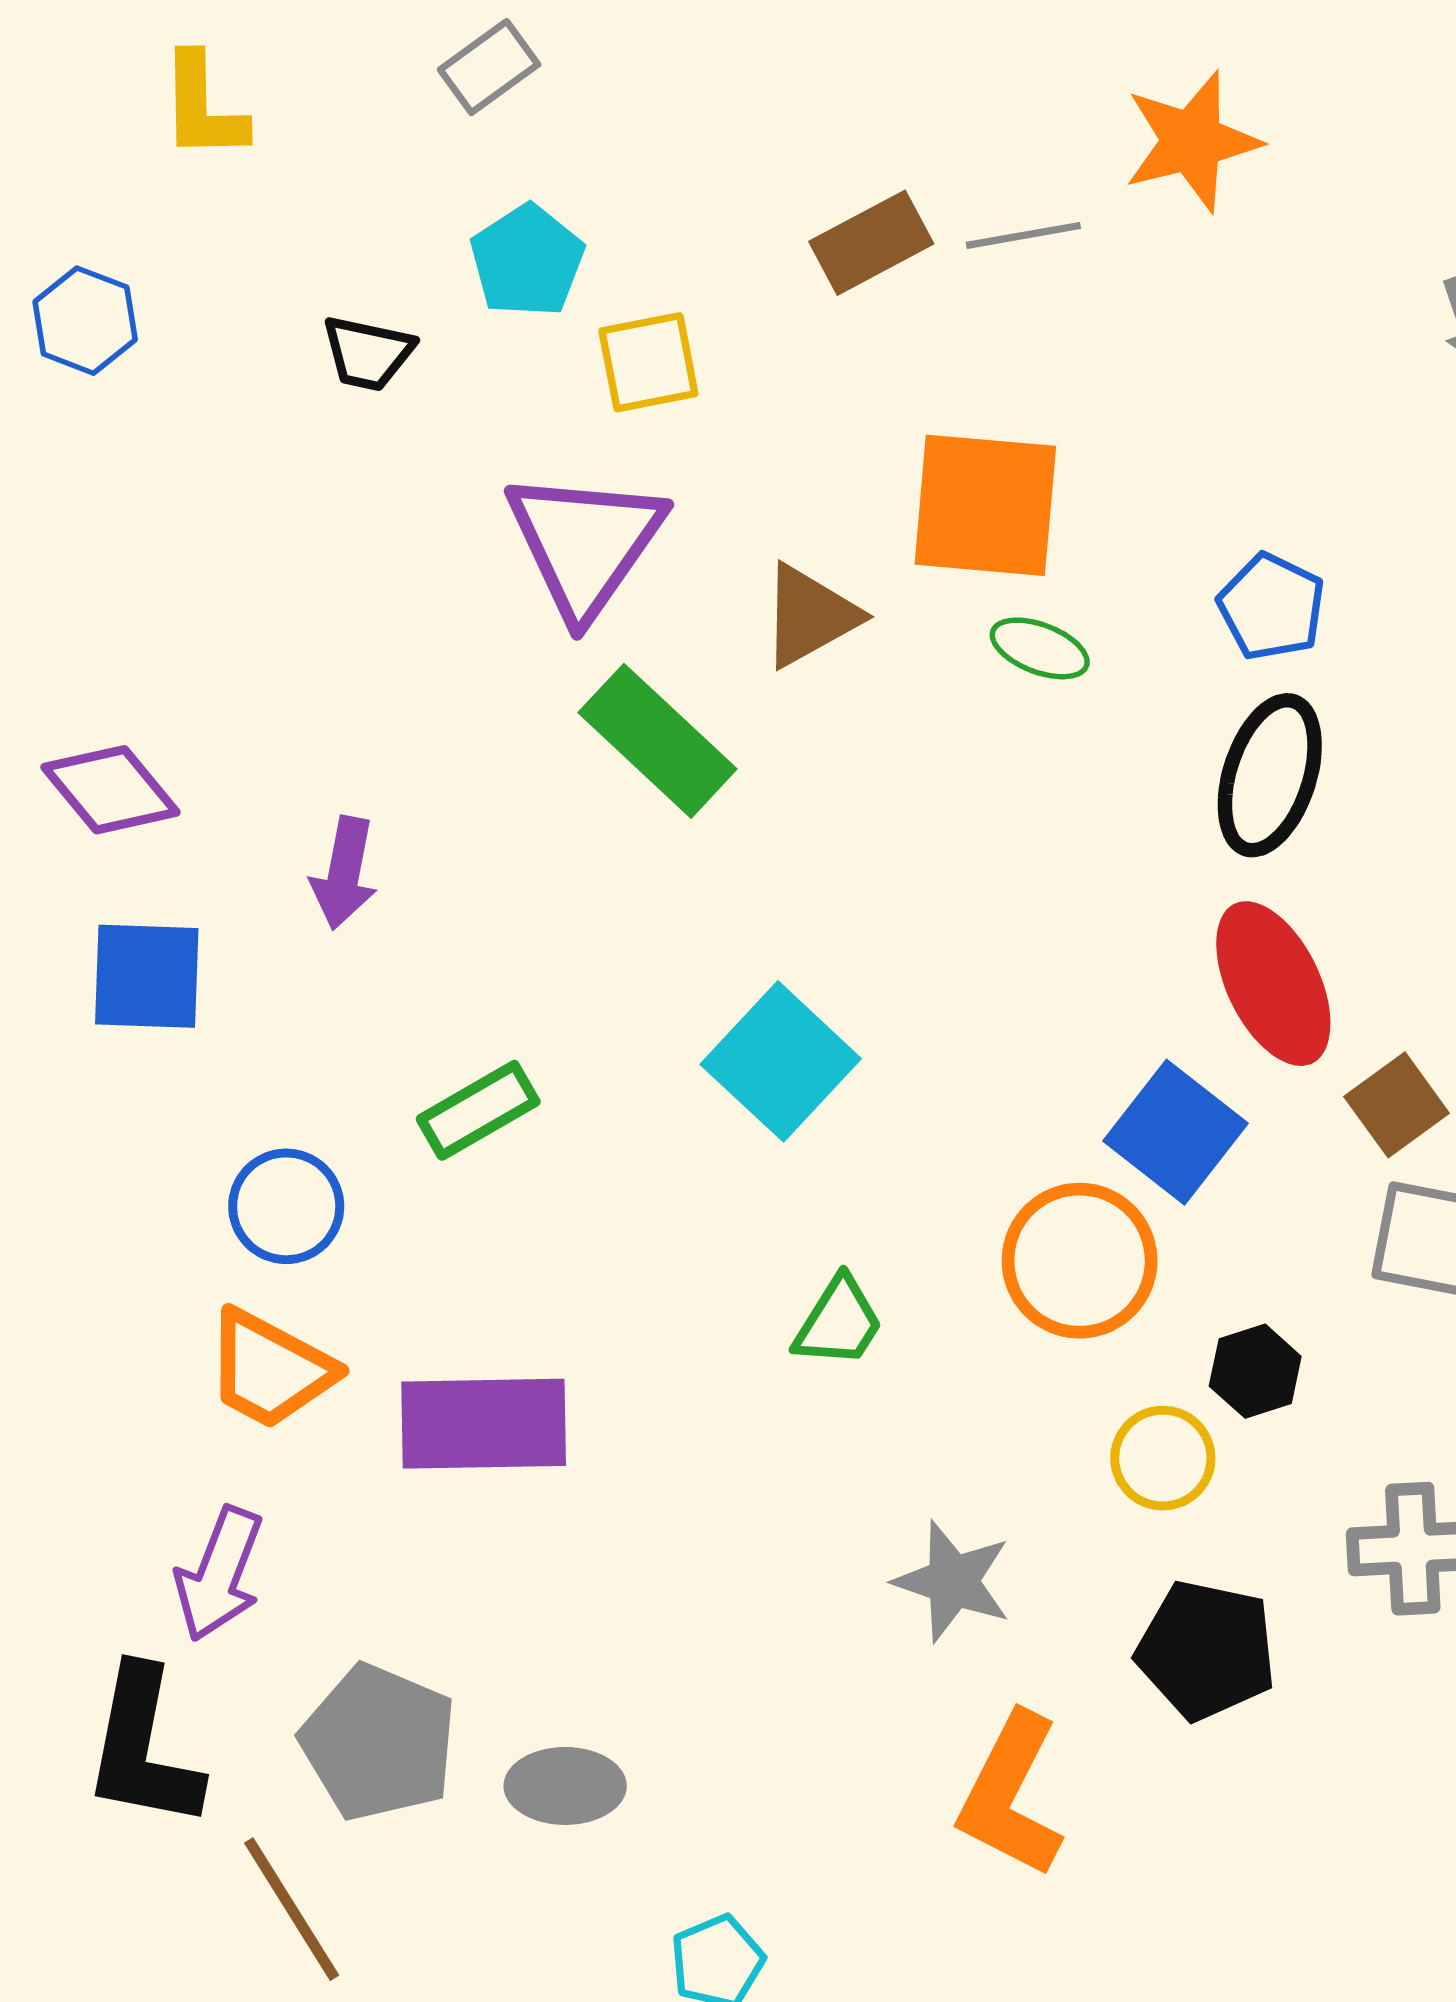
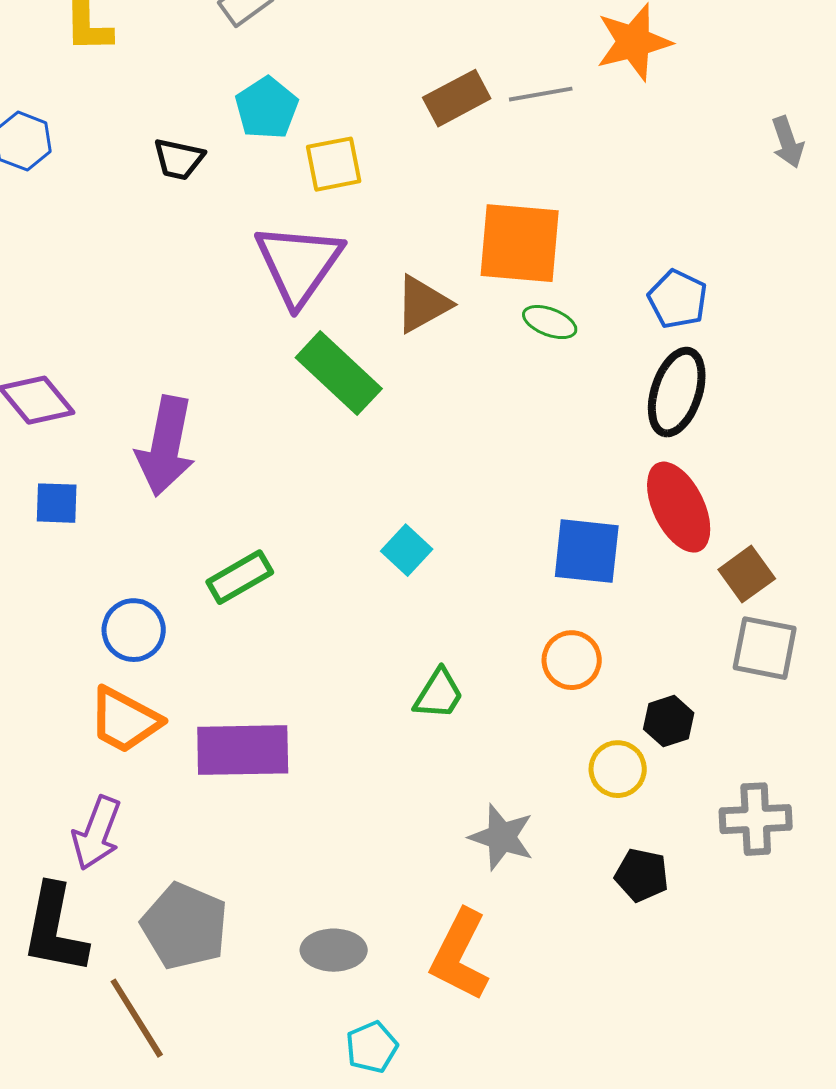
purple arrow: (344, 873) -> (166, 446), size x1.6
blue square: (147, 976) -> (57, 503), size x0.7
cyan square: (781, 1061) -> (407, 550), size x0.6
blue square: (1176, 1132) -> (587, 551), moved, turned -32
orange circle: (1080, 1261) -> (572, 660), size x0.7
black pentagon: (1206, 1650) -> (642, 875), size x0.7
gray ellipse: (565, 1786) -> (334, 950), moved
orange L-shape: (1011, 1795) -> (460, 955), moved

